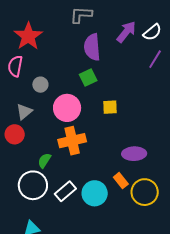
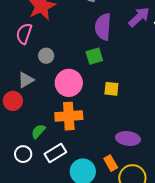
white circle: (33, 185) -> (23, 154), size x0.6
white rectangle: (65, 191) -> (55, 153), moved

